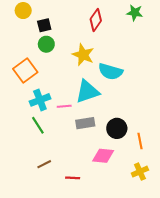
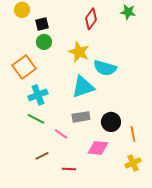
pink line: (64, 106) -> (61, 134), moved, turned 40
green line: (38, 125) -> (36, 119), turned -30

